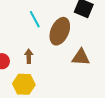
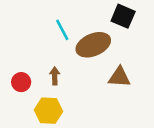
brown ellipse: (60, 31) -> (93, 45), turned 44

